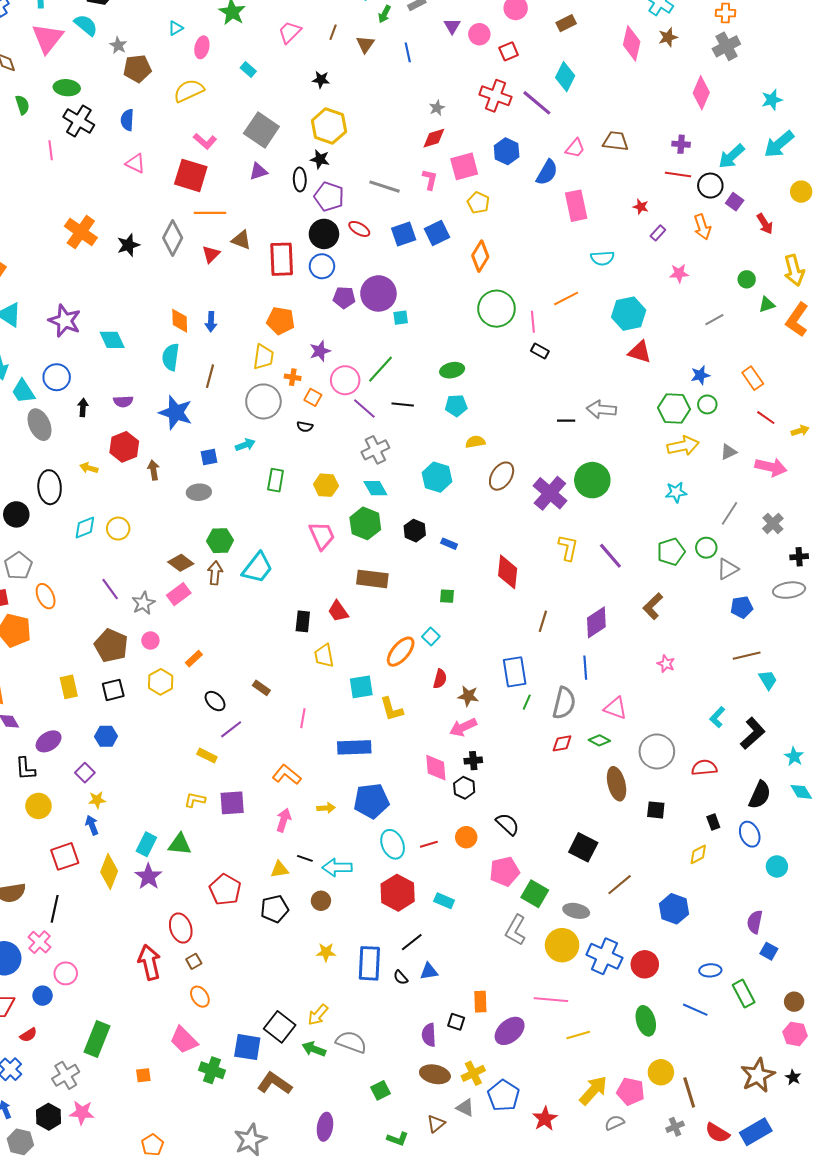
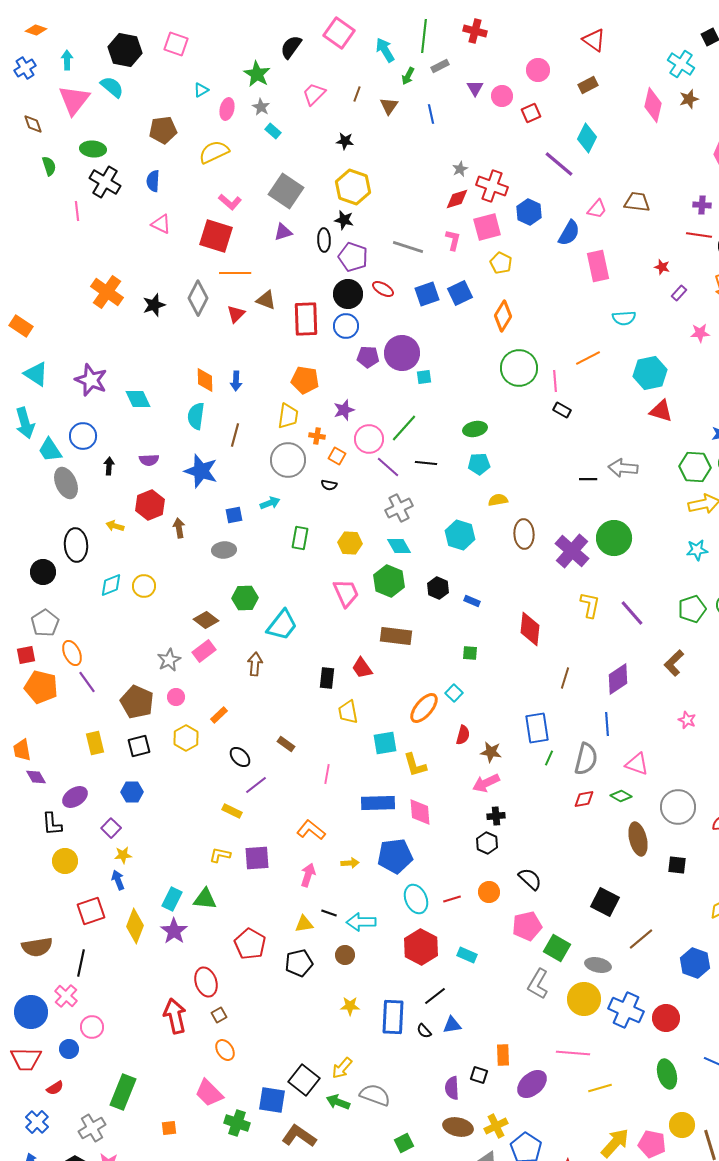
gray star: (118, 45) -> (261, 107), moved
red cross: (495, 96) -> (492, 186), moved
brown ellipse: (502, 476) -> (524, 534), turned -36
brown arrow: (215, 573) -> (255, 664), moved
purple line: (110, 589) -> (87, 682), moved
pink diamond: (436, 768) -> (420, 812), moved

